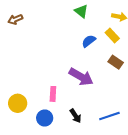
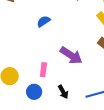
blue semicircle: (89, 41) -> (44, 21), moved

